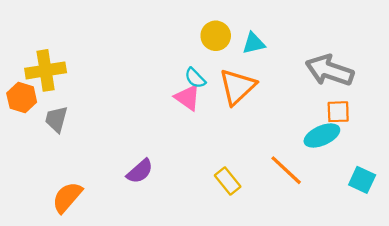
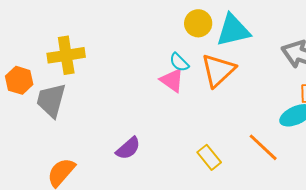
cyan triangle: (254, 43) -> (233, 30), size x1.6
yellow cross: (46, 70) -> (66, 55), moved
gray trapezoid: (56, 119) -> (51, 100), size x1.4

